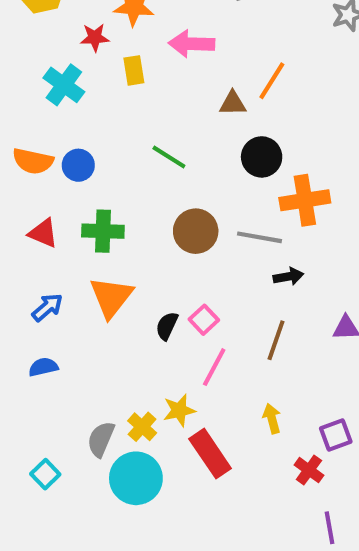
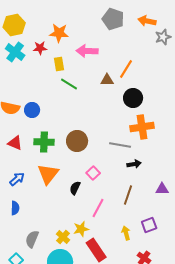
cyan cross: (64, 85) -> (15, 52), moved
green line: (169, 157) -> (69, 84), moved
black circle: (262, 157) -> (133, 98), moved
brown circle: (196, 231) -> (77, 141), moved
pink square: (204, 320) -> (93, 173), moved
blue semicircle: (43, 367) -> (15, 208), turned 104
purple square: (336, 435) -> (149, 225), moved
gray semicircle: (101, 439) -> (32, 239), moved

